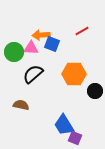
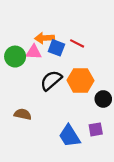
red line: (82, 31) -> (77, 43), moved, turned 56
black semicircle: (33, 74) -> (51, 80), moved
purple square: (75, 138) -> (96, 129), moved, turned -32

